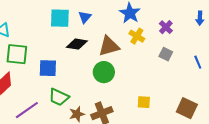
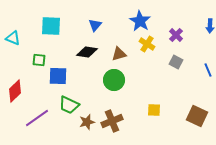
cyan square: (60, 18) -> (51, 26), moved
brown triangle: (109, 46) -> (119, 54), size x0.7
green square: (17, 54) -> (39, 60), moved, size x0.6

